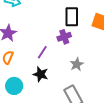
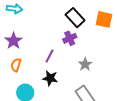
black rectangle: (72, 17) -> (75, 18), turned -36

